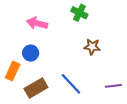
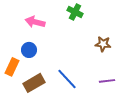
brown star: (92, 47) -> (103, 44), moved

